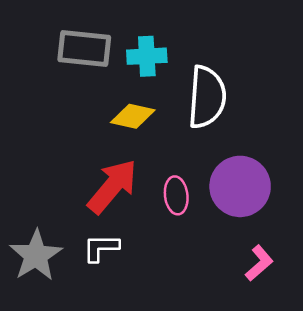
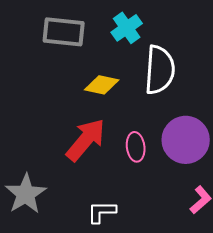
cyan cross: (147, 56) -> (127, 28), moved, turned -32
white L-shape: (101, 248) -> (102, 212), moved

